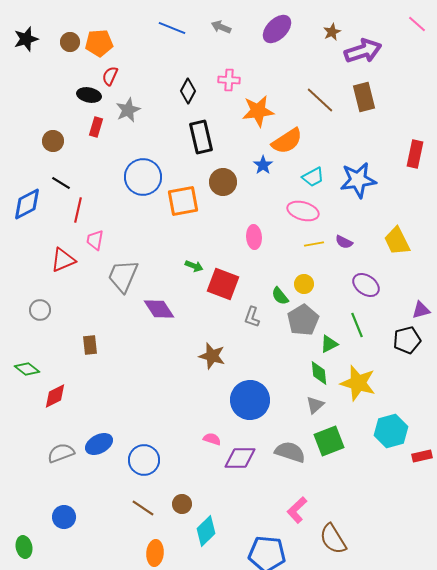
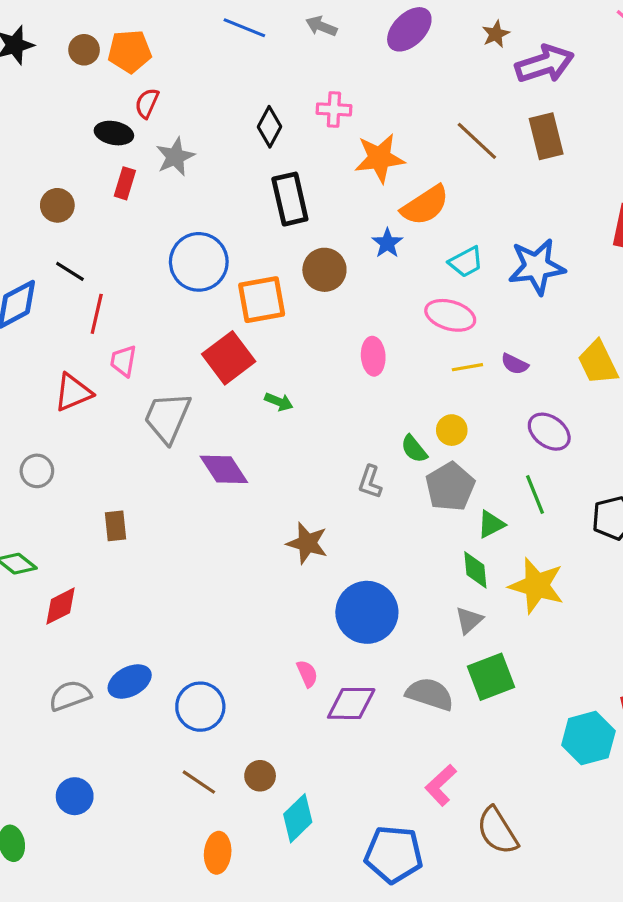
red square: (223, 284) -> (229, 358), moved, turned 32
cyan hexagon: (391, 431) -> (588, 738), moved
pink semicircle: (212, 439) -> (307, 674), turned 48

